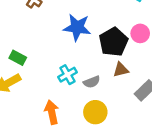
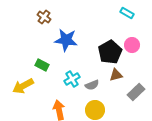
blue star: (77, 27) -> (66, 40), moved
green rectangle: (18, 58) -> (42, 65), moved

